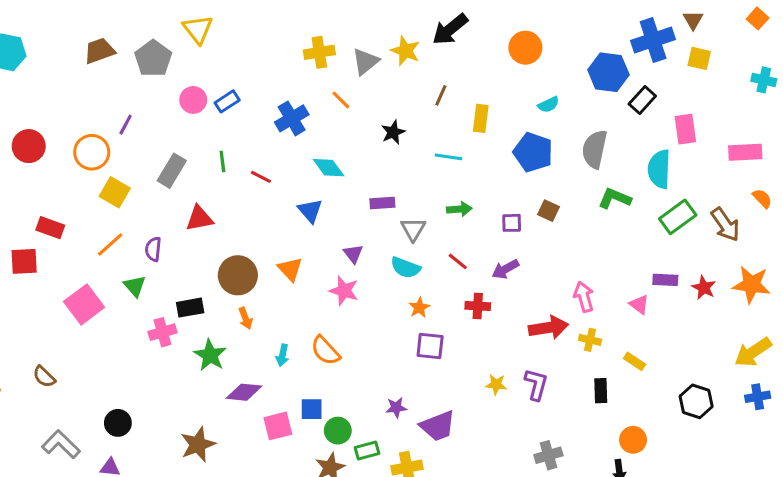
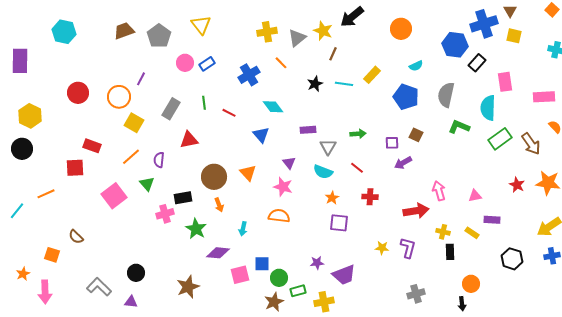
yellow triangle: (198, 29) -> (201, 25), moved
brown line: (441, 95) -> (333, 54), moved
yellow rectangle: (481, 118) -> (372, 75), turned 36
cyan line: (449, 157) -> (344, 84), moved
purple arrow: (505, 269) -> (403, 163), moved
purple rectangle: (665, 280) -> (492, 220), moved
pink triangle: (639, 304) -> (475, 196), turned -48
yellow cross: (590, 340) -> (443, 232), moved
orange semicircle: (325, 351) -> (279, 216), moved, turned 140
brown semicircle: (44, 377) -> (76, 237), moved

